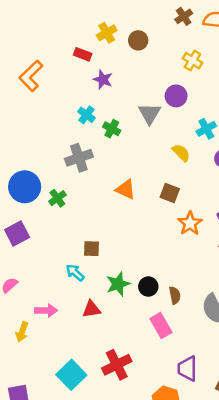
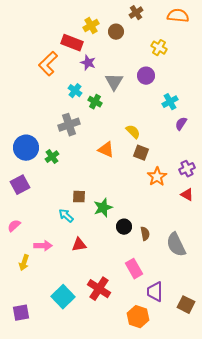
brown cross: (184, 16) -> (136, 13), moved
red rectangle: (83, 54) -> (72, 43), size x1.5
orange L-shape: (31, 76) -> (48, 64), moved
gray triangle: (150, 114) -> (114, 82), moved
yellow semicircle: (181, 153) -> (133, 132), moved
green star: (118, 284) -> (103, 208), moved
pink rectangle: (161, 326) -> (134, 269), moved
red cross: (117, 365) -> (99, 289), turned -30

